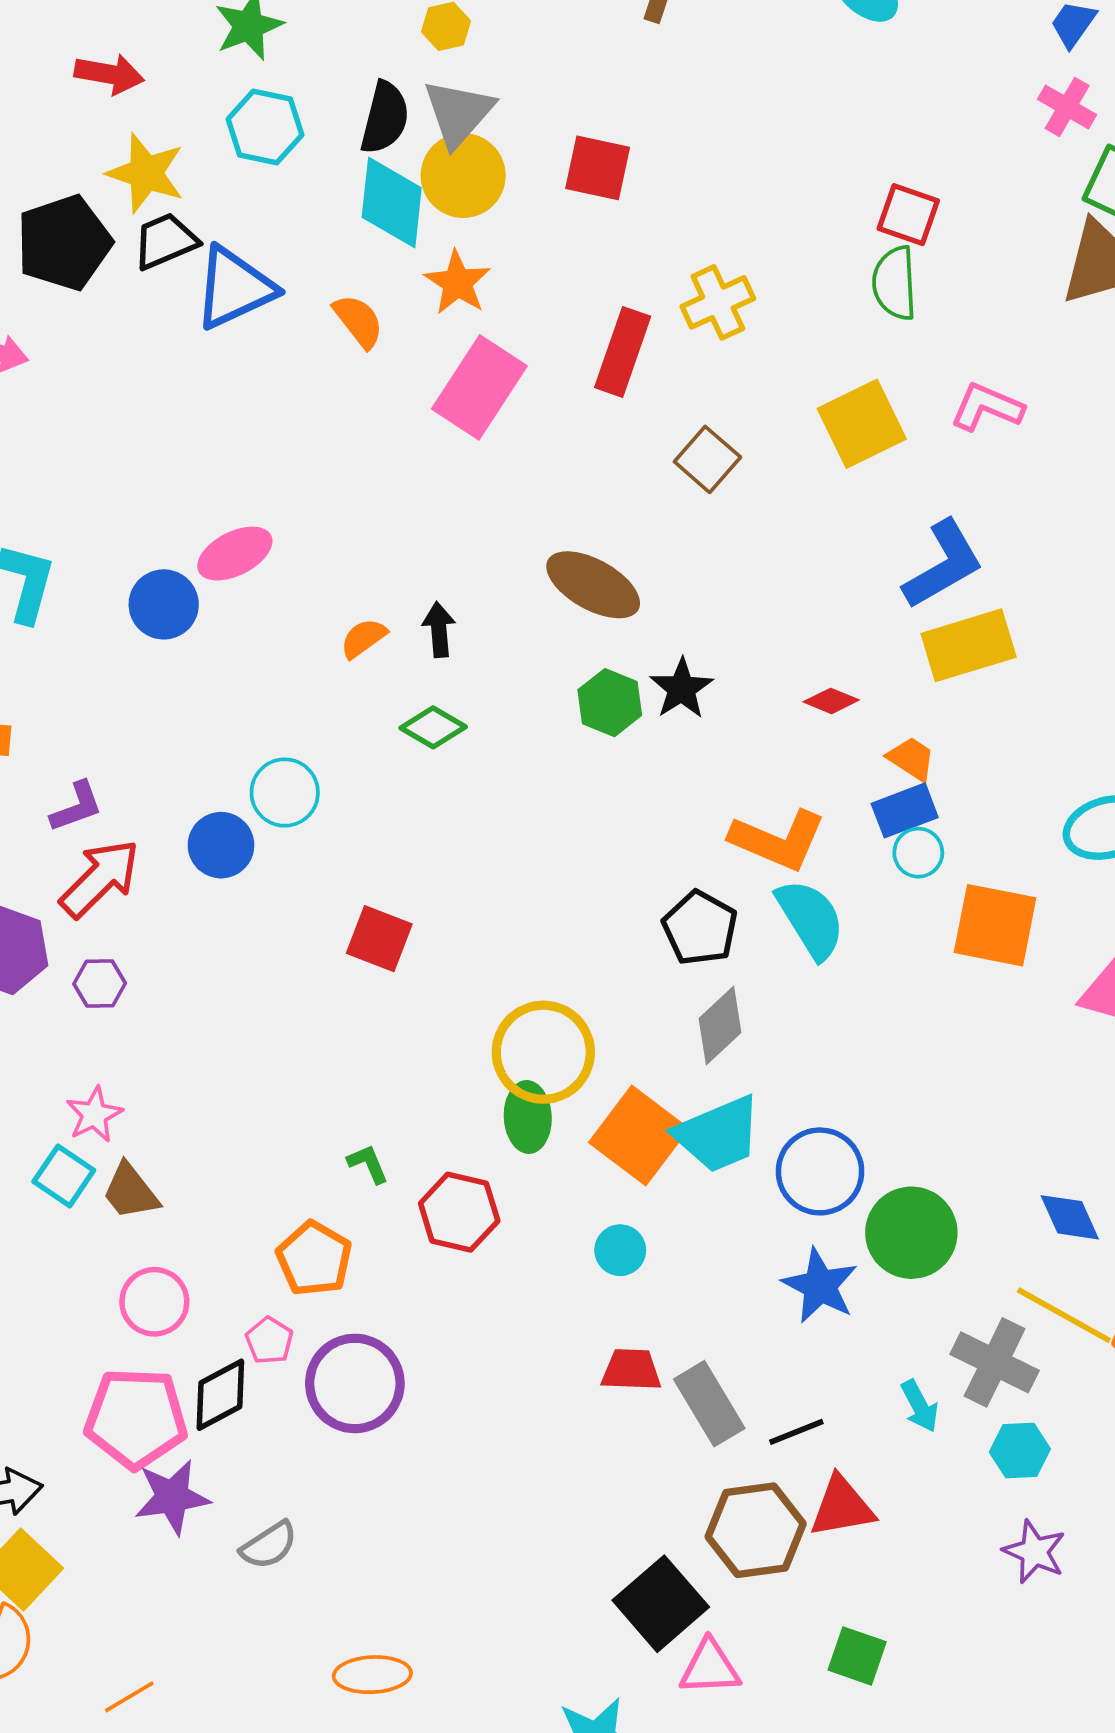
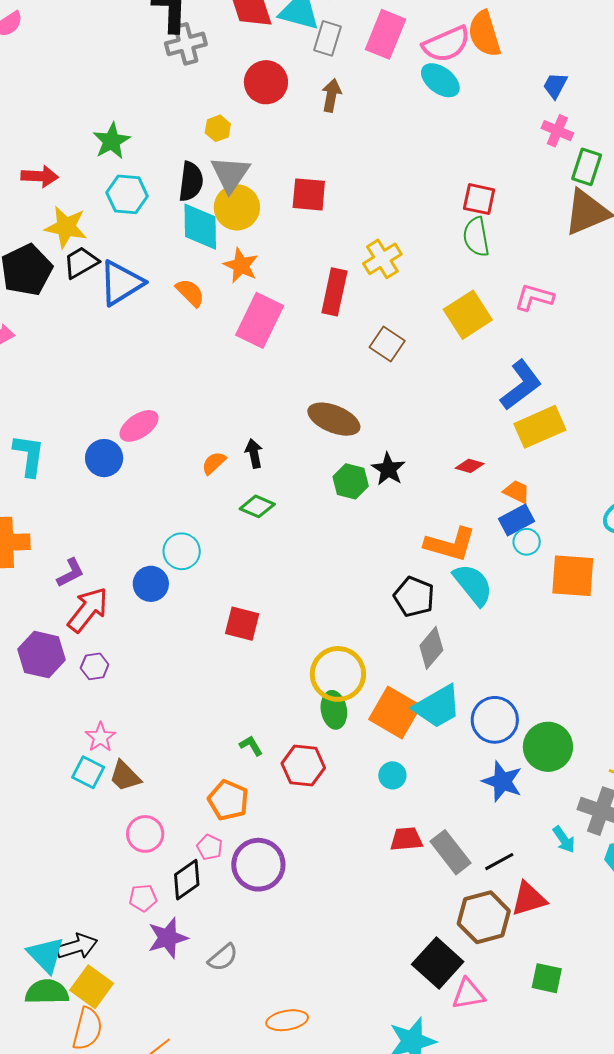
pink pentagon: (136, 1418) -> (143, 898), size x0.5

